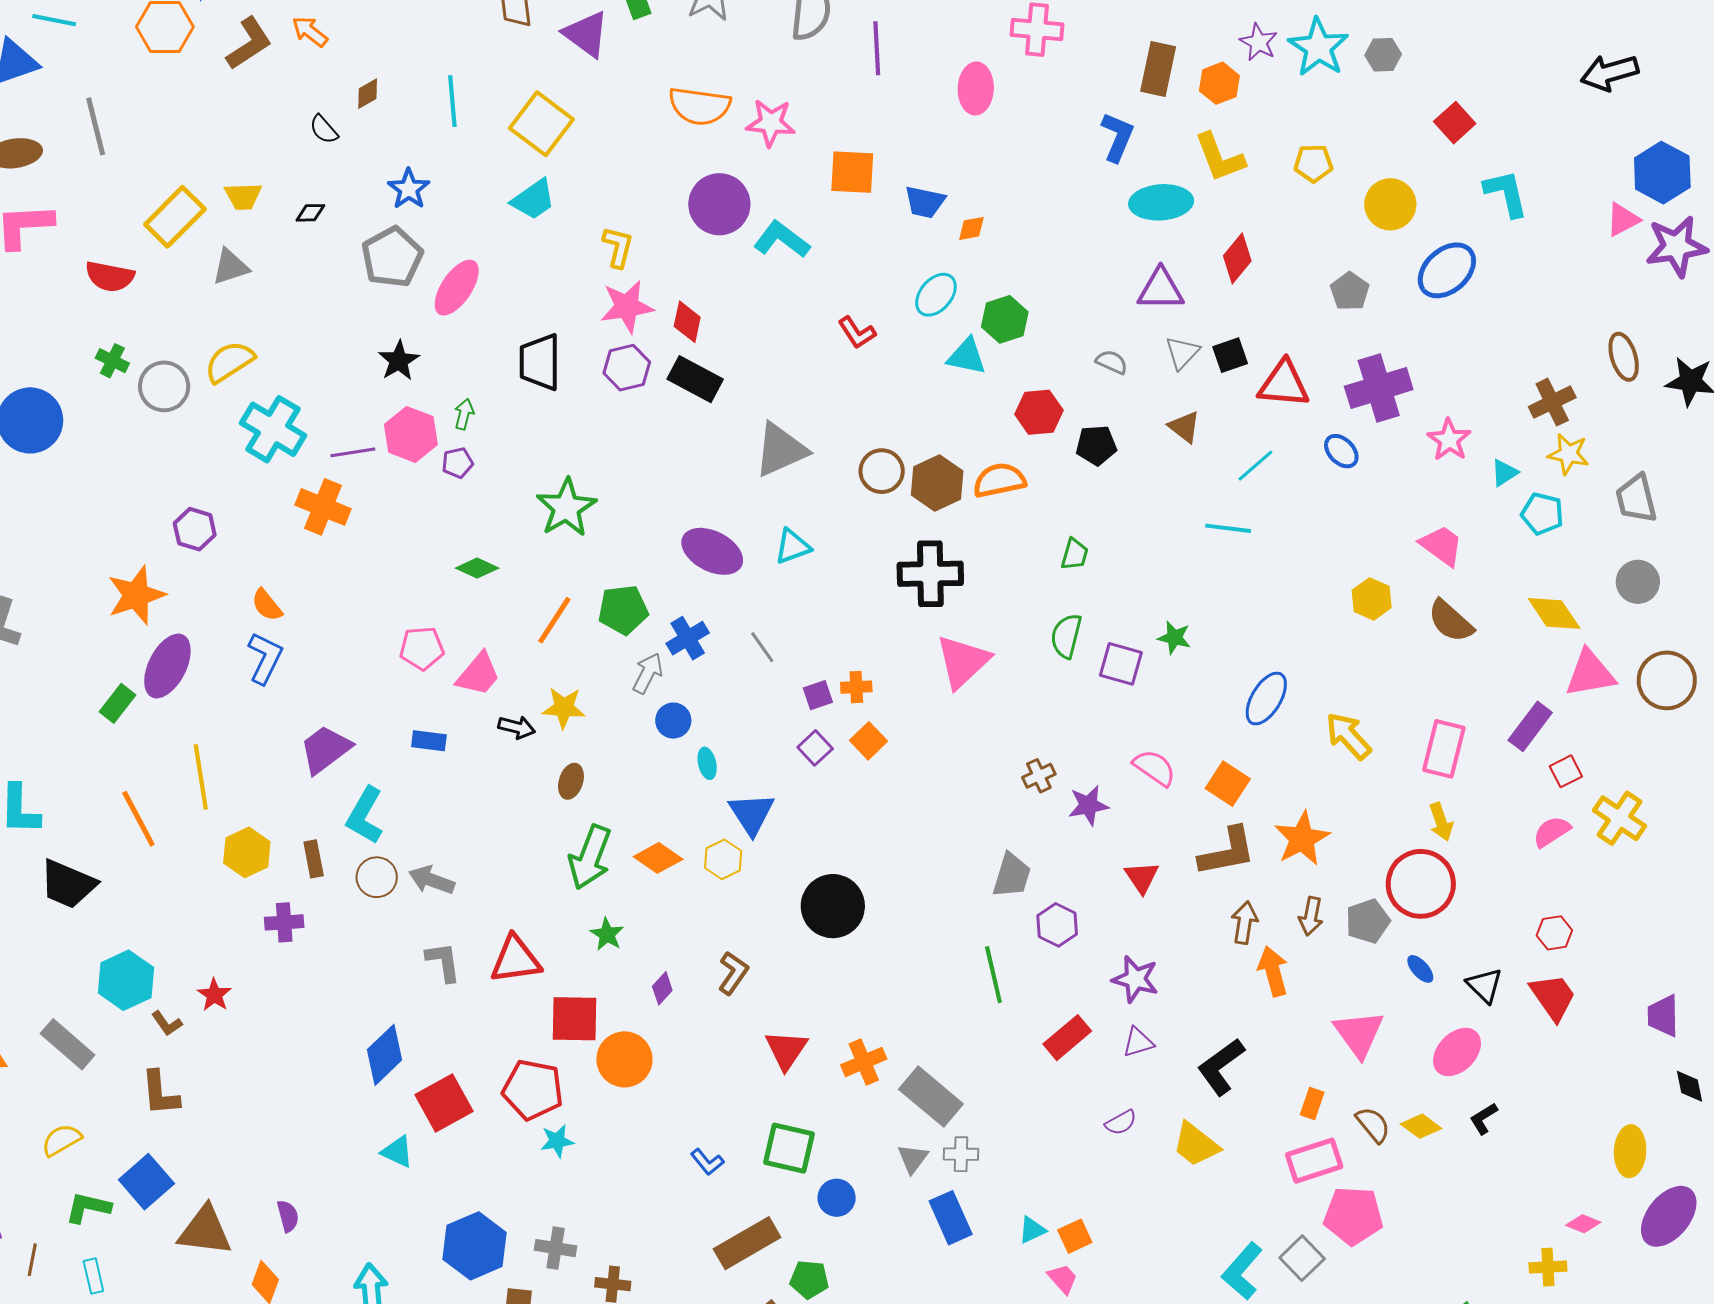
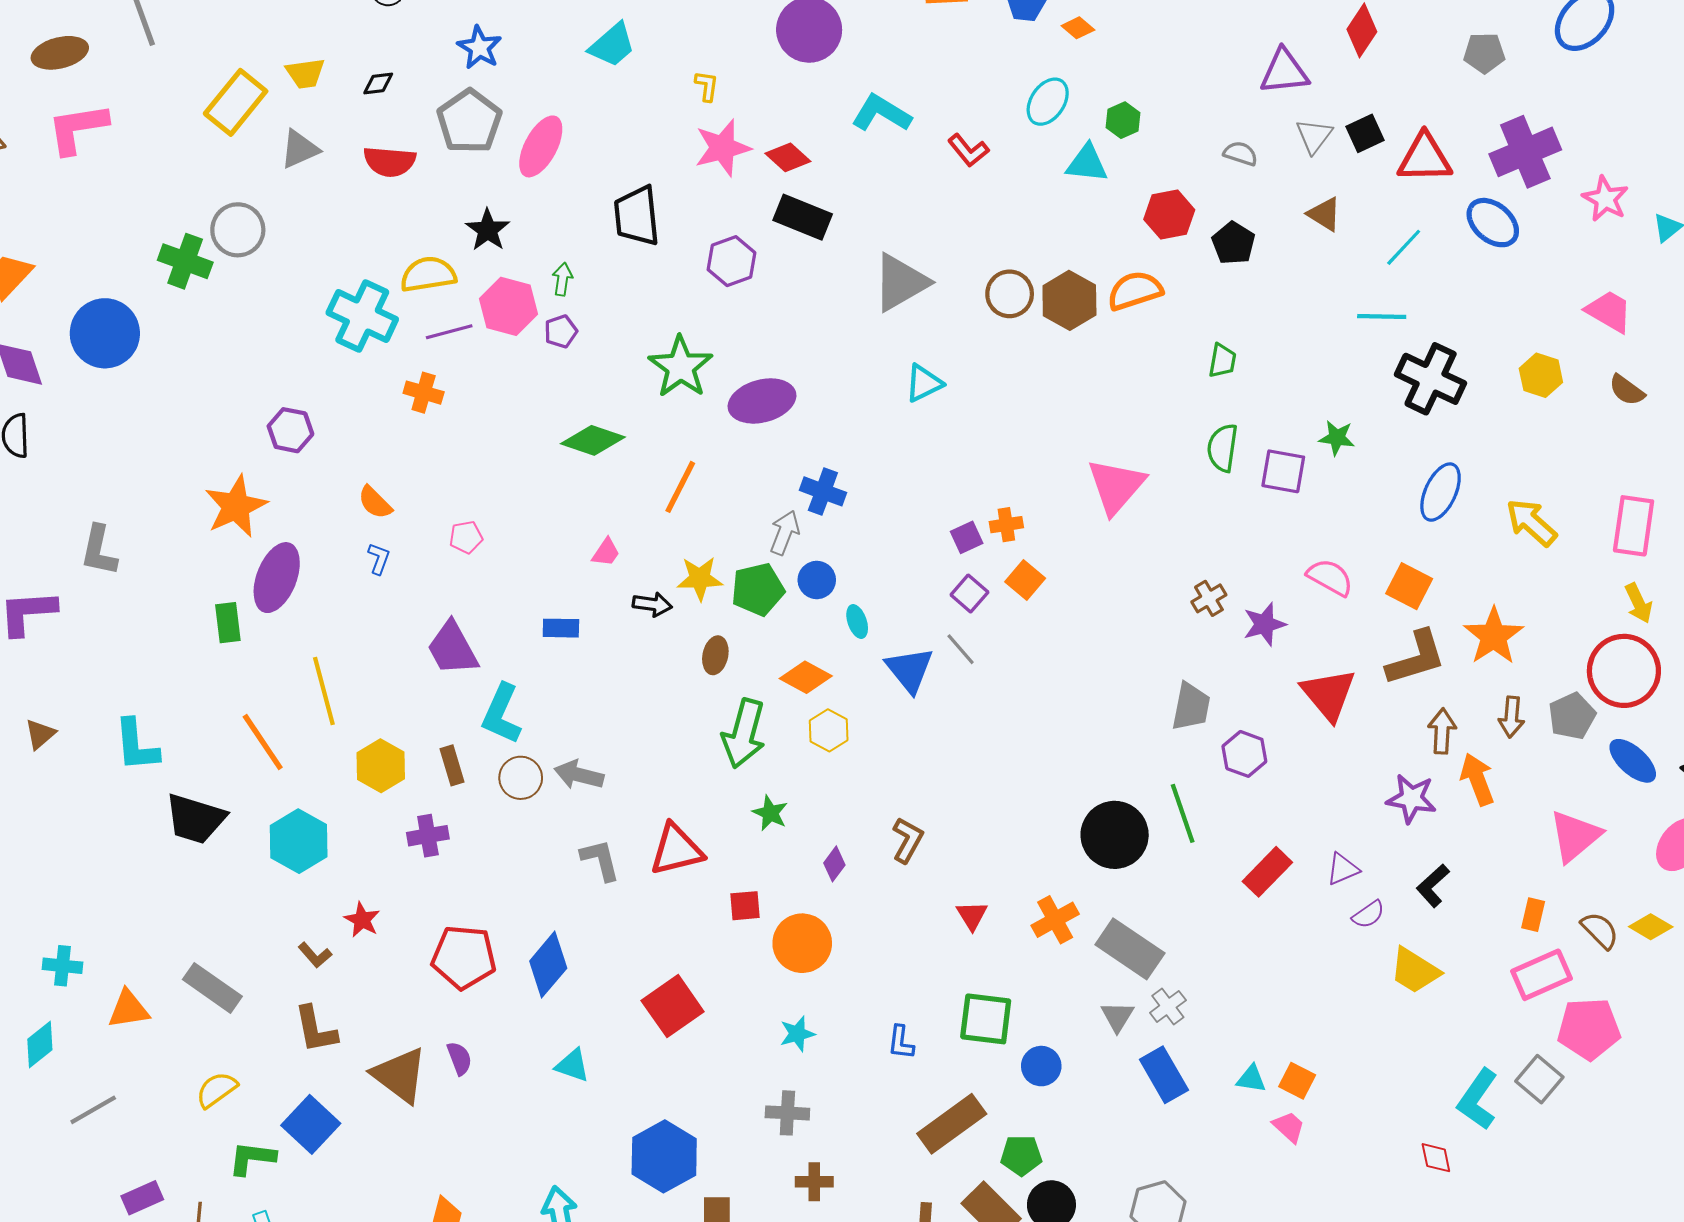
orange diamond: (971, 228) -> (1078, 28), turned 56
cyan L-shape: (782, 240) -> (881, 113), moved
yellow L-shape: (618, 247) -> (707, 86), size x0.7
red semicircle: (110, 276) -> (390, 162), moved
gray pentagon: (1350, 291) -> (1484, 53), turned -30
green hexagon: (1005, 319) -> (1123, 120), size x0.7
red diamond: (687, 322) -> (788, 157), turned -54
green cross: (112, 361) -> (185, 261), size x1.5
yellow semicircle: (229, 362) -> (428, 274), moved, turned 30
purple hexagon: (627, 368) -> (732, 261), moved
gray circle: (164, 386) -> (238, 230), moved
black pentagon: (1096, 445) -> (1233, 243), turned -30
blue ellipse: (1341, 451) -> (1493, 223), size x1.4
orange cross: (323, 507) -> (424, 393), size x0.7
purple ellipse: (712, 551) -> (762, 401), moved, turned -36
green diamond: (477, 568) -> (593, 440), size x1.4
black cross: (930, 574) -> (1431, 379), moved, turned 32
green pentagon: (623, 610) -> (758, 589), moved
brown semicircle: (1451, 621) -> (1627, 390), size x0.7
blue cross: (688, 638) -> (823, 491), turned -33
gray line: (762, 647) -> (961, 649), moved
pink pentagon: (422, 648) -> (466, 537), moved, size x0.7
blue L-shape: (265, 658) -> (379, 559), size x0.6
pink trapezoid: (478, 674) -> (606, 552), size x0.6
green rectangle: (117, 703) -> (228, 623), turned -39
purple trapezoid: (325, 749) -> (452, 648), turned -76
orange diamond: (658, 858) -> (806, 677), moved
yellow hexagon: (723, 859) -> (829, 730), moved
red triangle: (1142, 877) -> (1329, 694), size x1.5
black circle: (833, 906) -> (1115, 835), moved
blue ellipse: (1420, 969) -> (1633, 761), size x1.6
purple star: (1135, 979) -> (1411, 799), moved
cyan hexagon: (126, 980) -> (299, 841), moved
red square: (575, 1019) -> (745, 906), size x0.6
pink triangle: (1359, 1034) -> (1575, 836), turned 32
red triangle: (786, 1050) -> (972, 915), size x0.7
black L-shape: (1221, 1067) -> (1433, 886), size x0.7
red pentagon: (533, 1090) -> (464, 957), moved
red square: (444, 1103) -> (673, 1006), moved
purple semicircle: (1121, 1122) -> (1368, 915), moved
cyan star: (557, 1141) -> (797, 1034), moved
gray cross: (961, 1154) -> (1168, 1007), turned -32
blue L-shape: (707, 1162) -> (901, 1042), turned 52
purple semicircle: (288, 1216) -> (459, 1058), moved
cyan triangle: (1032, 1230) -> (1251, 1079), turned 40
brown triangle: (205, 1231) -> (400, 1075), moved, turned 36
orange square: (1075, 1236) -> (1297, 1081), turned -32
gray cross: (556, 1248) -> (787, 1113), moved

